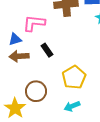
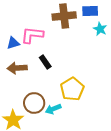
blue triangle: (15, 39) -> (13, 43), moved
cyan arrow: (72, 106) -> (53, 109), moved

